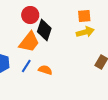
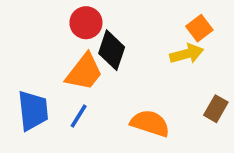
orange square: (84, 16) -> (199, 28), moved, turned -32
orange semicircle: (45, 70) -> (150, 123), moved, size x1.5

